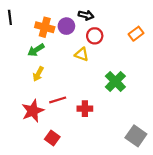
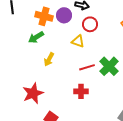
yellow arrow: (38, 74) -> (49, 59), moved
red line: (58, 100) -> (87, 67), moved

